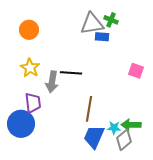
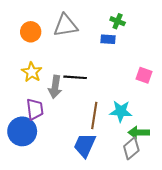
gray triangle: (92, 24) -> (66, 25), moved
cyan star: (114, 128) -> (121, 111), moved, size x1.5
blue trapezoid: (94, 137) -> (85, 145), moved

